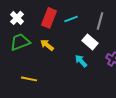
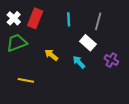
red rectangle: (49, 18) -> (35, 18), moved
cyan line: (71, 19) -> (69, 19), turned -72
yellow arrow: (47, 45) -> (51, 55), moved

